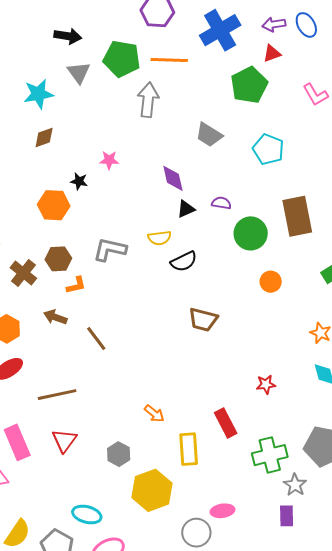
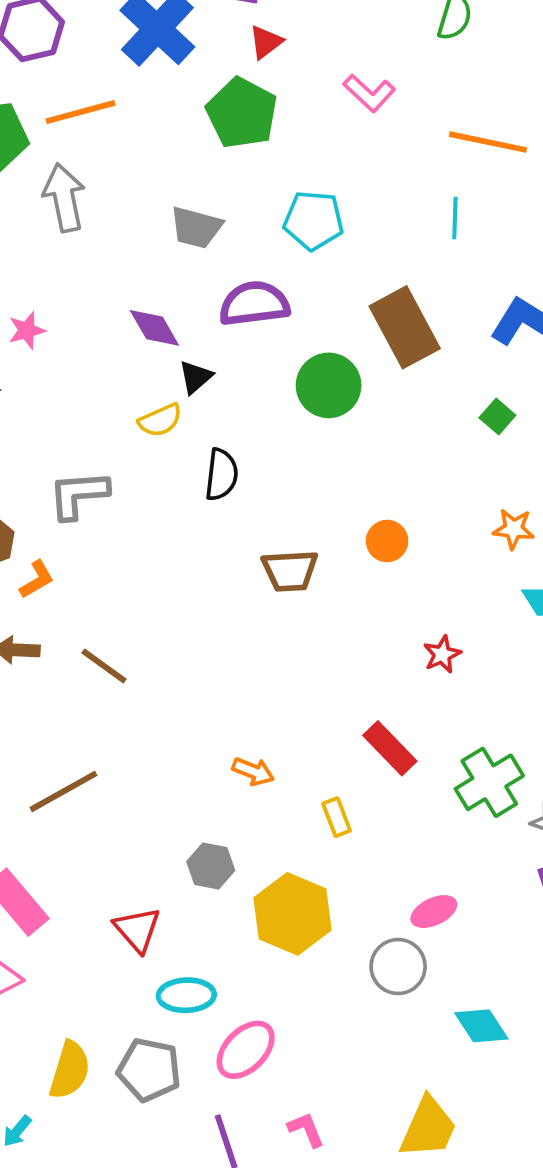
purple semicircle: (221, 203) -> (254, 304), moved, size x1.8
yellow semicircle: (159, 238) -> (160, 420), moved
black semicircle: (184, 261) -> (221, 475), turned -40
orange circle: (271, 282) -> (387, 541), moved
red triangle: (64, 441) -> (137, 930), moved
yellow rectangle: (189, 449) -> (337, 817), size x0.6

